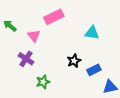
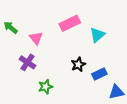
pink rectangle: (54, 17) -> (70, 23), moved
cyan triangle: (92, 33) -> (97, 35), turned -49

